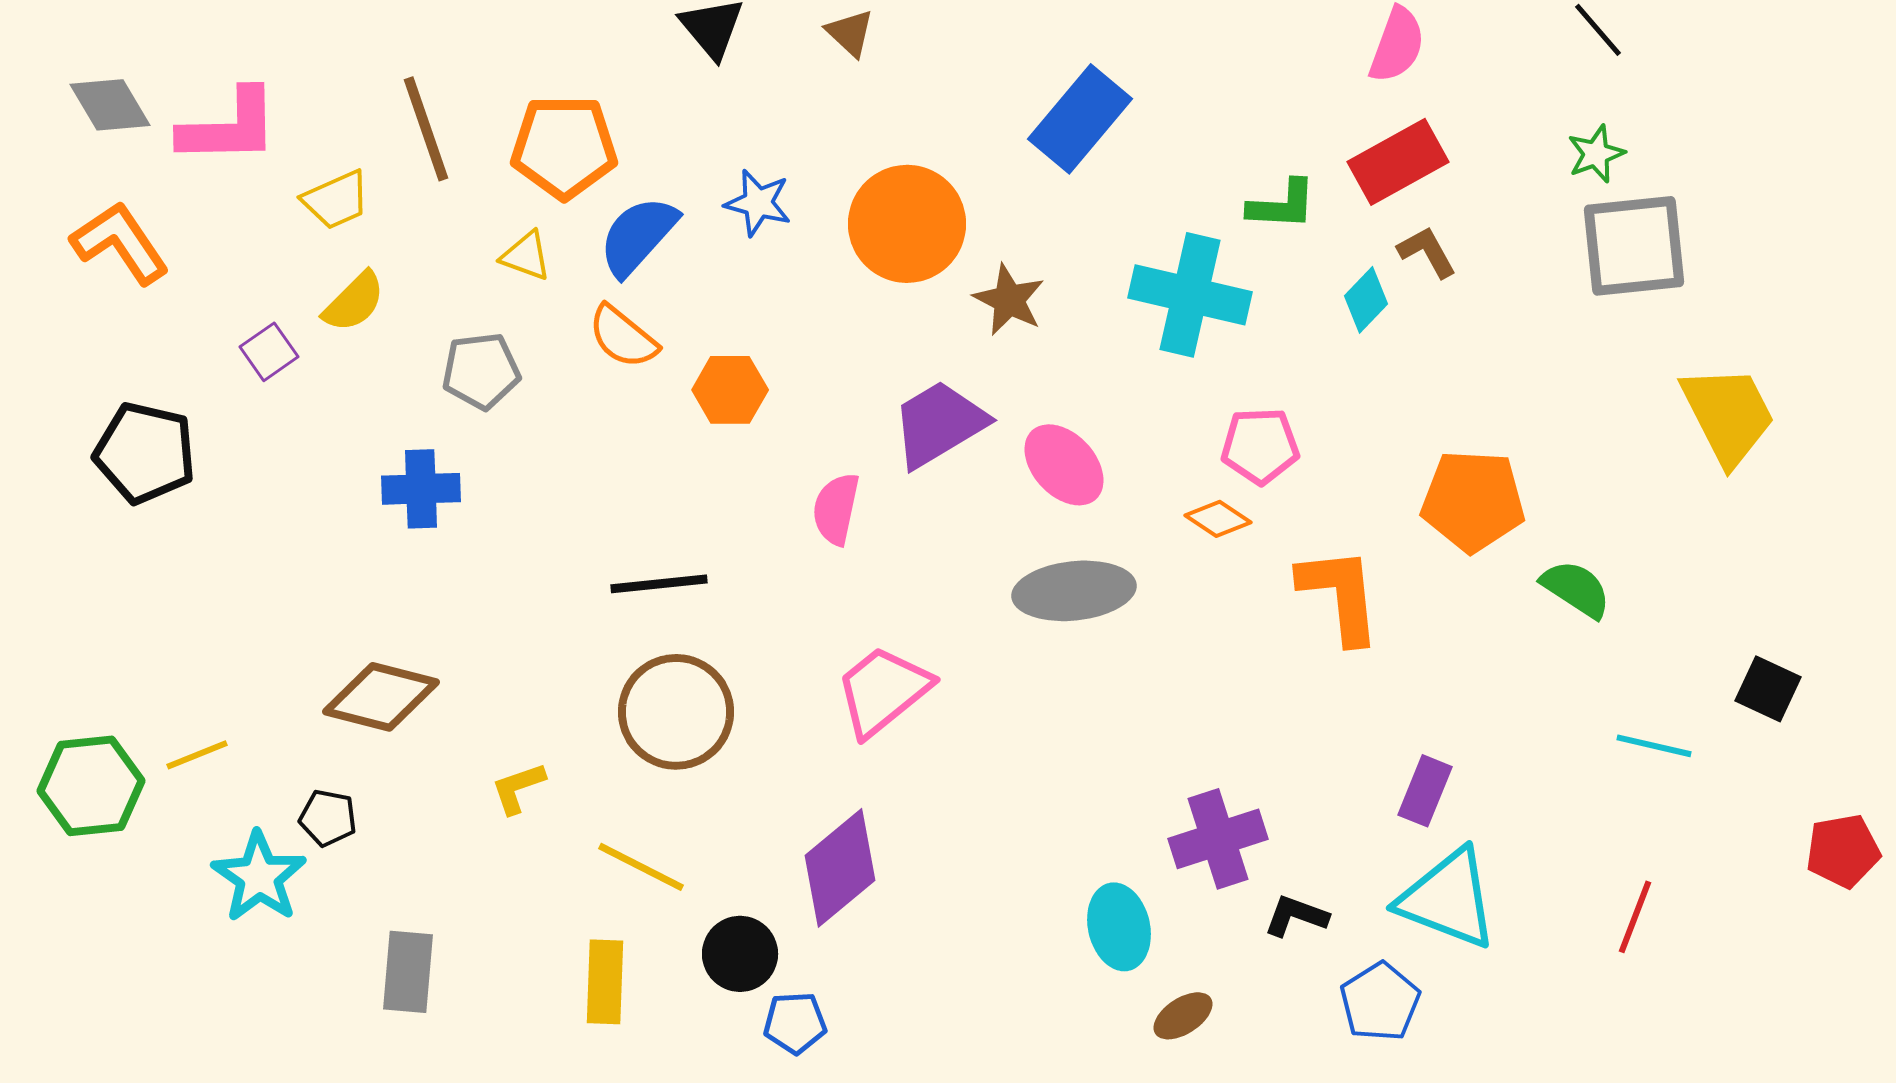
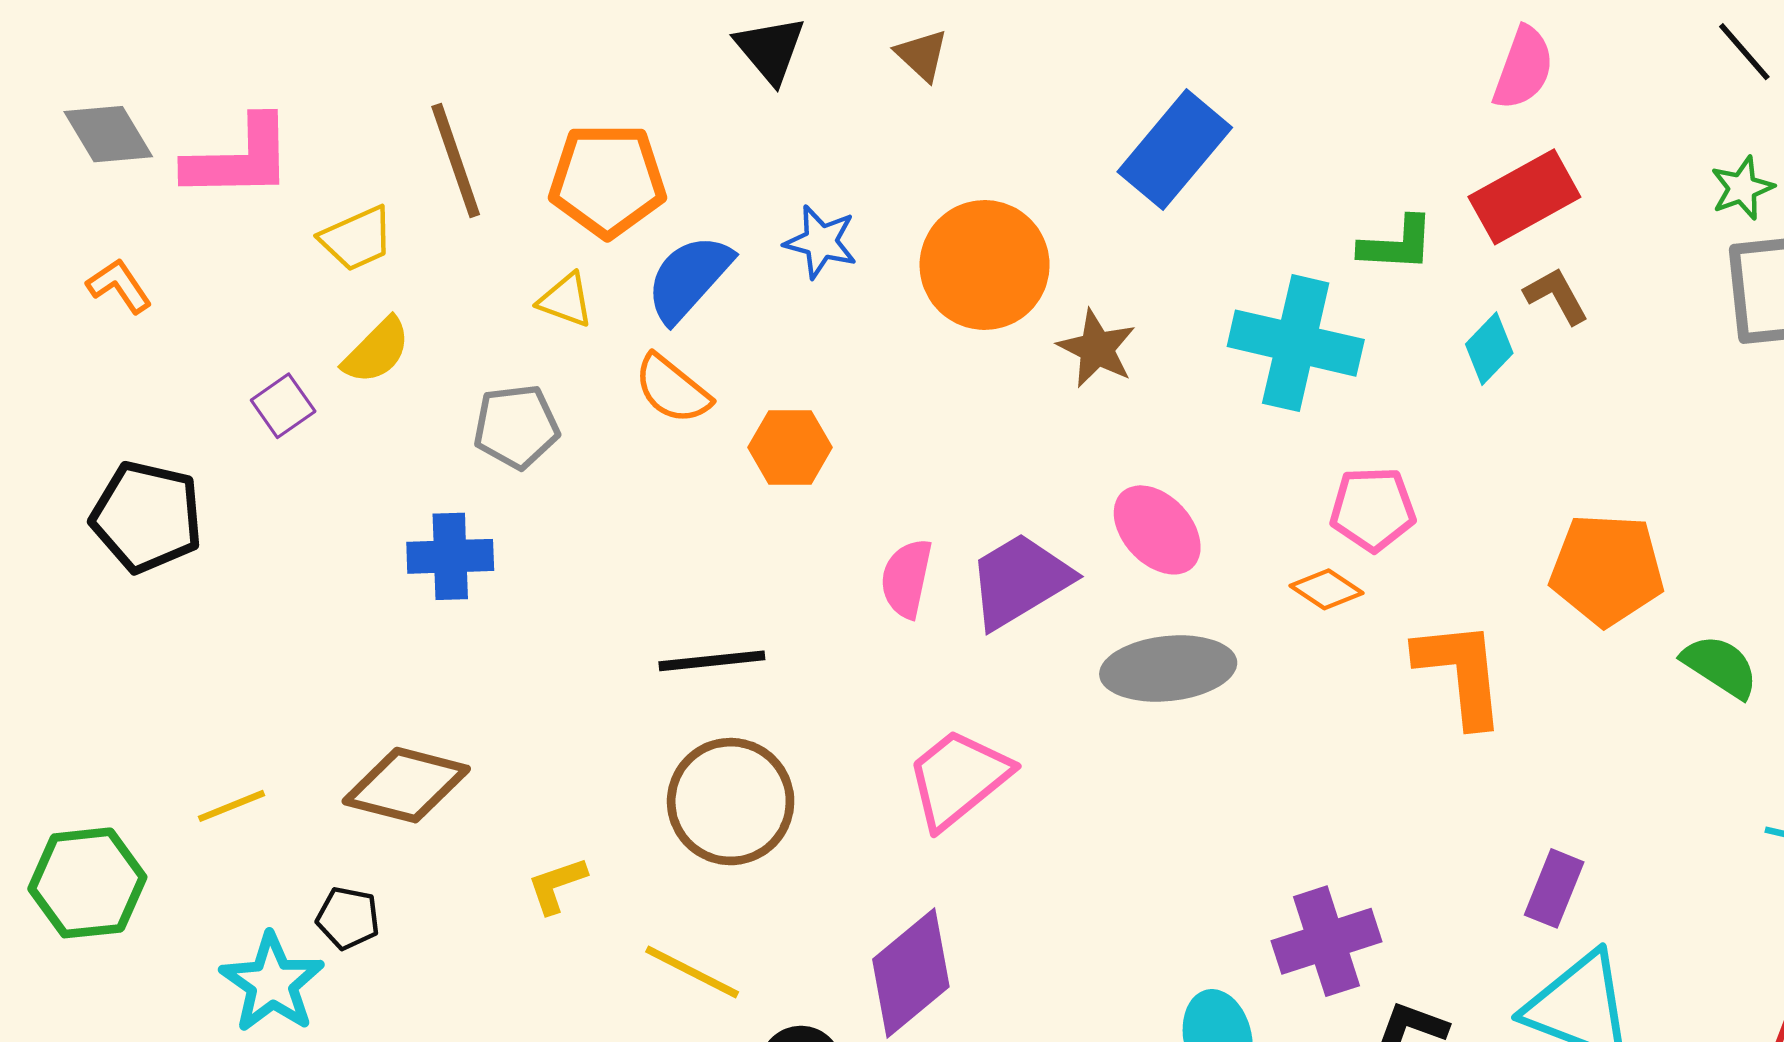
orange L-shape: (120, 243) -> (119, 286), size x0.6
purple trapezoid: (939, 424) -> (1020, 581), moved
yellow line: (197, 755) -> (231, 806), moved

